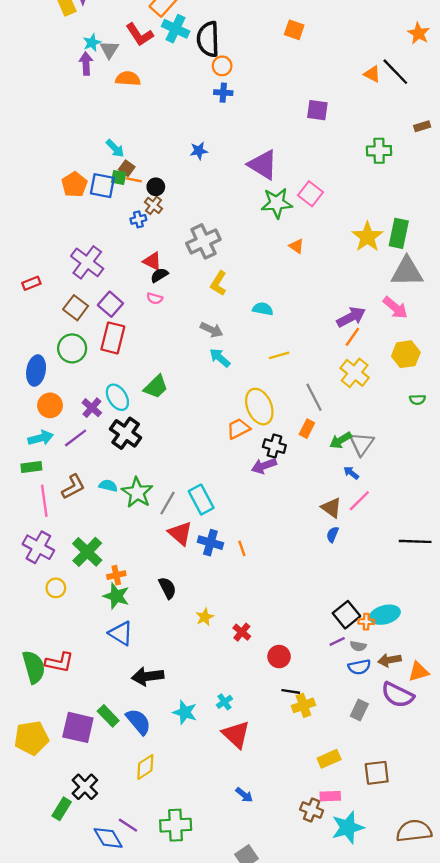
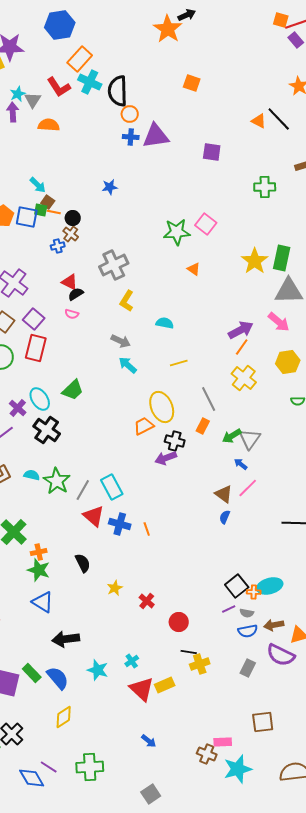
purple triangle: (263, 165) -> (156, 136), moved, turned -40
yellow rectangle: (329, 759) -> (165, 685), moved

